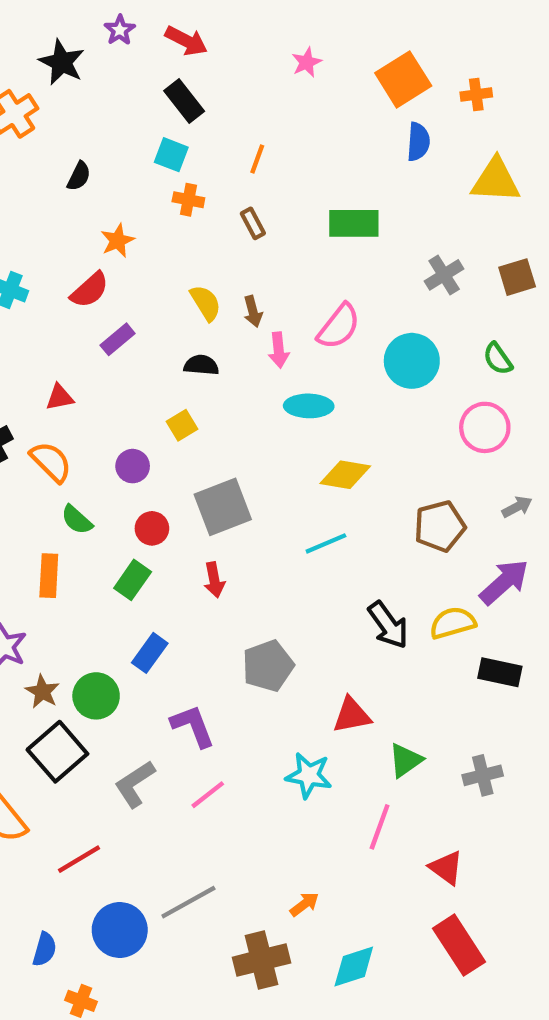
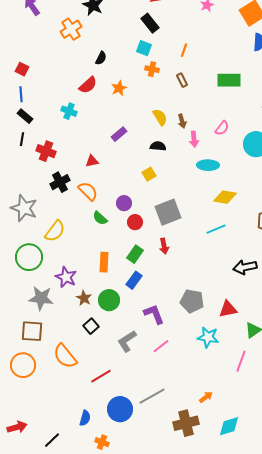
red semicircle: (90, 290) -> (88, 85), moved
pink semicircle: (339, 326) -> (222, 128), size x0.7
purple circle: (133, 466) -> (124, 203), moved
orange rectangle: (49, 576) -> (104, 262), moved
green rectangle: (133, 580) -> (135, 254), moved
black arrow: (388, 625) -> (245, 267), turned 115
gray pentagon: (268, 666) -> (192, 301), moved, turned 30
black square: (57, 752) -> (91, 326), size x0.6

